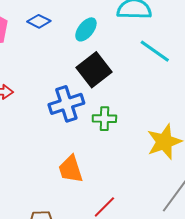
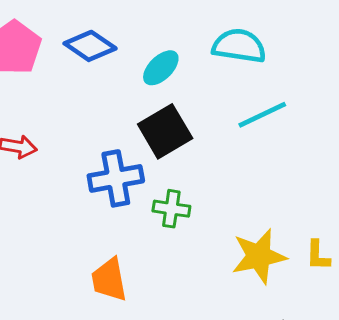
blue diamond: (39, 21) -> (90, 46), size x1.4
cyan line: (155, 51) -> (262, 115), turned -68

